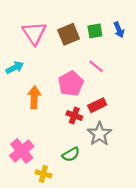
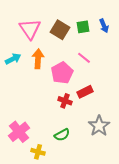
brown square: (69, 34) -> (60, 30), turned -36
orange arrow: (34, 97) -> (38, 59), moved
gray star: (99, 134) -> (99, 126), moved

